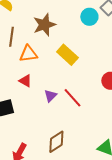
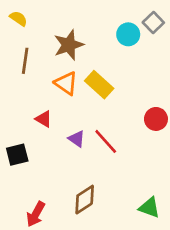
orange triangle: (28, 54) -> (66, 83), moved, turned 42
purple triangle: (50, 96) -> (77, 139), turned -40

